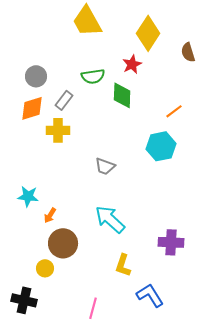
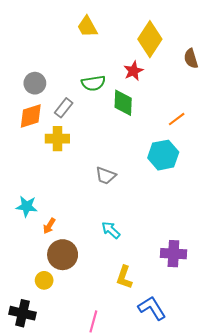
yellow trapezoid: (87, 21) -> (87, 27), size x0.7
cyan arrow: (110, 219) -> (111, 230), size x0.6

